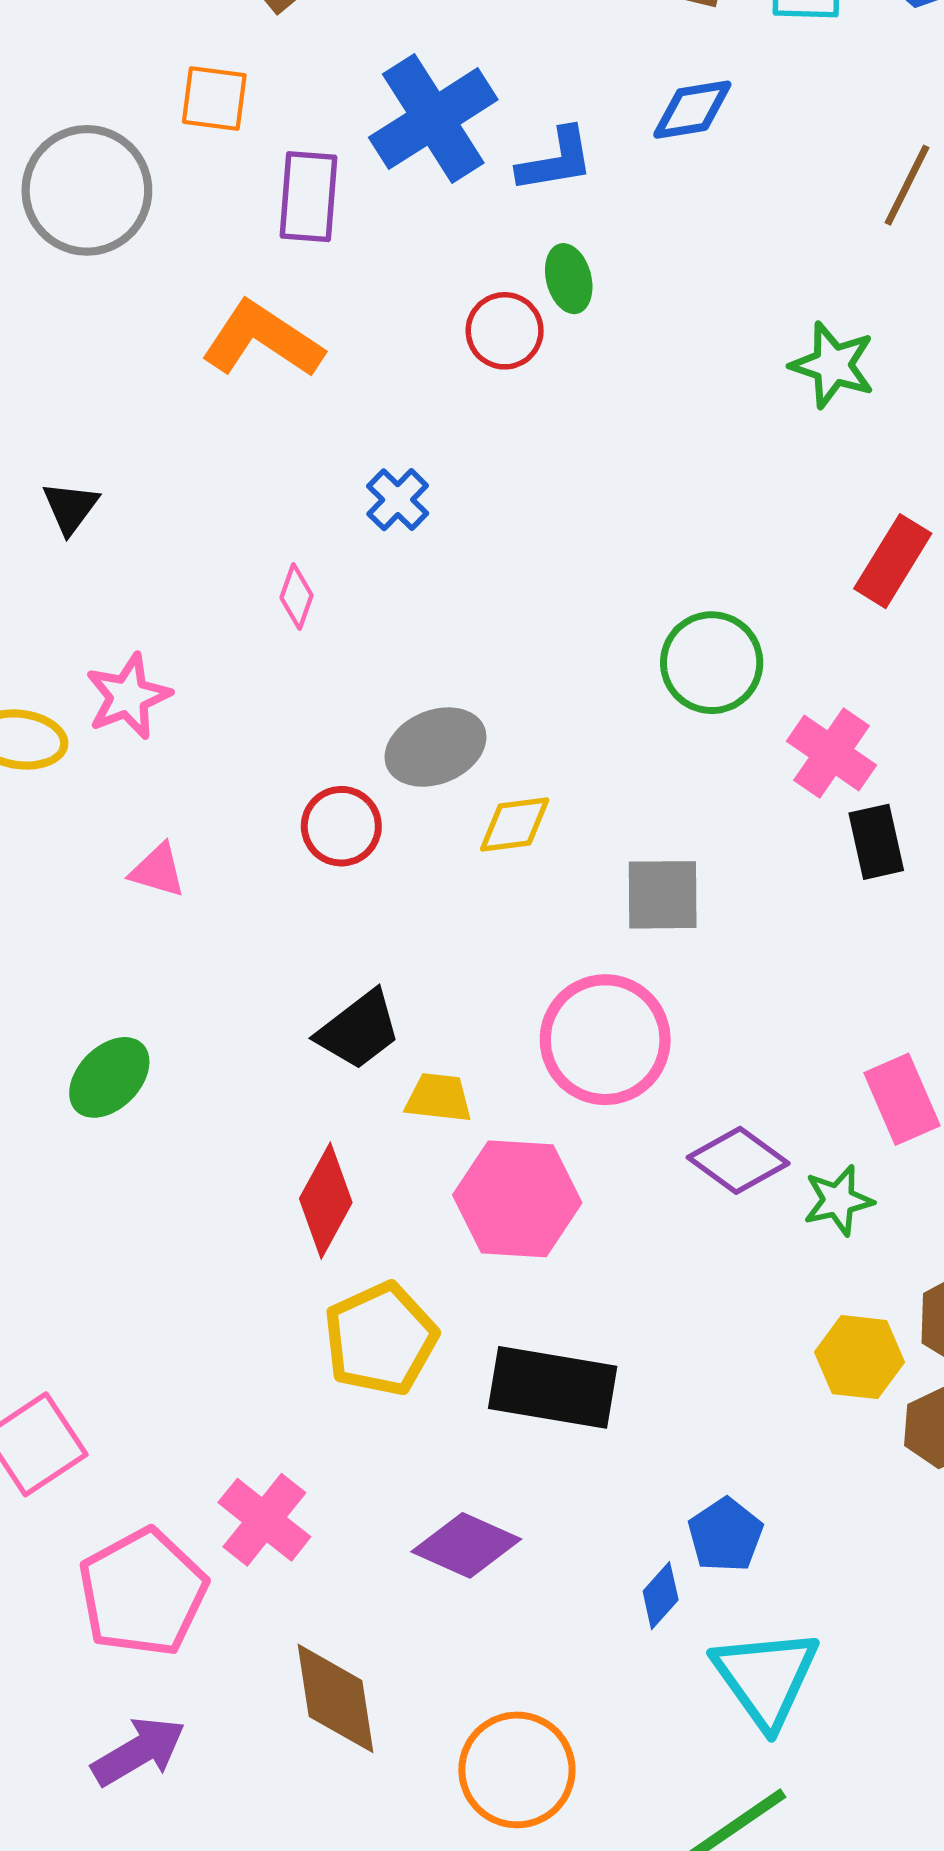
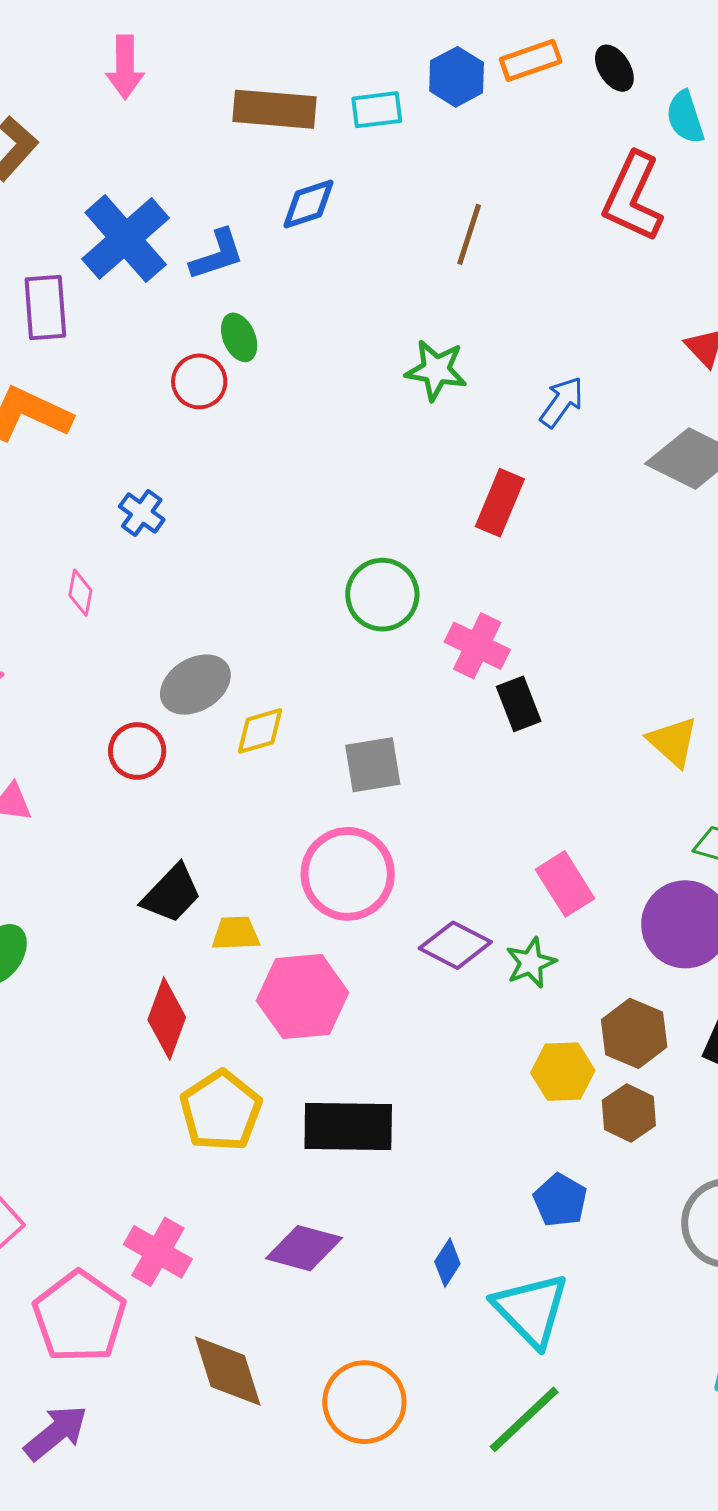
blue pentagon: (725, 1535) -> (560, 1200), moved
purple arrow: (139, 1751) -> (56, 1433), moved

